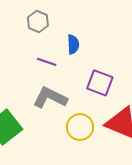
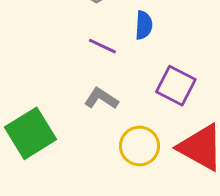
gray L-shape: (50, 98) -> (101, 99), size x0.7

